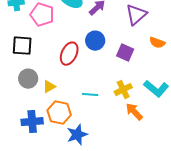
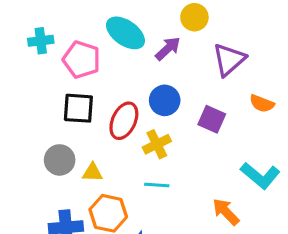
black square: (22, 46) -> (78, 108), moved
yellow triangle: (49, 87) -> (93, 172), turned 32
yellow cross: (123, 90) -> (157, 144), moved

